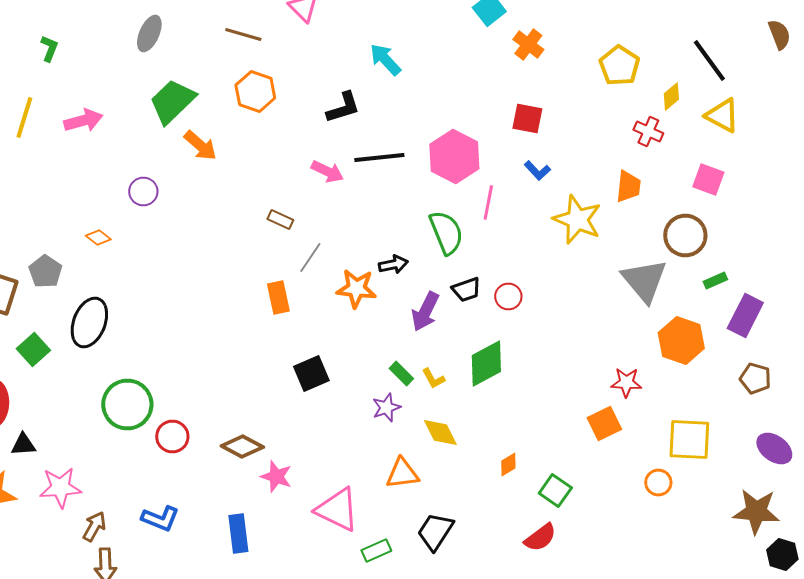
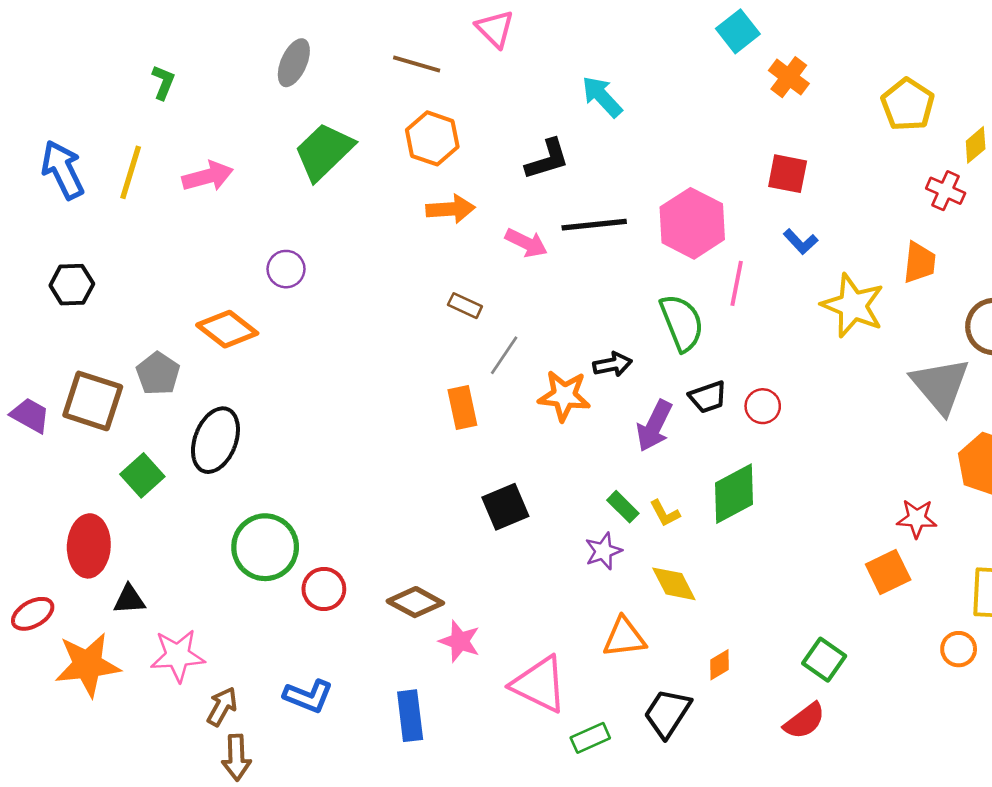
orange arrow: (200, 146) -> (451, 209), moved, turned -45
orange diamond: (98, 238) -> (227, 329), size x1.8
orange diamond: (508, 464) -> (720, 665), moved

